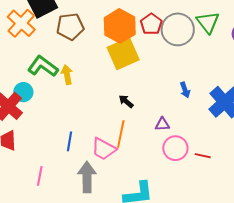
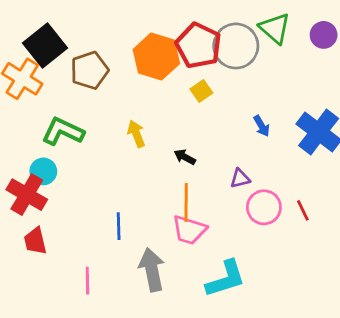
red pentagon: (151, 24) -> (198, 46), size x1.5
yellow square: (123, 54) -> (201, 91), moved, size x0.5
yellow arrow: (67, 75) -> (136, 134), moved
pink trapezoid: (104, 149) -> (189, 230), moved
red line: (203, 156) -> (303, 210), turned 63

